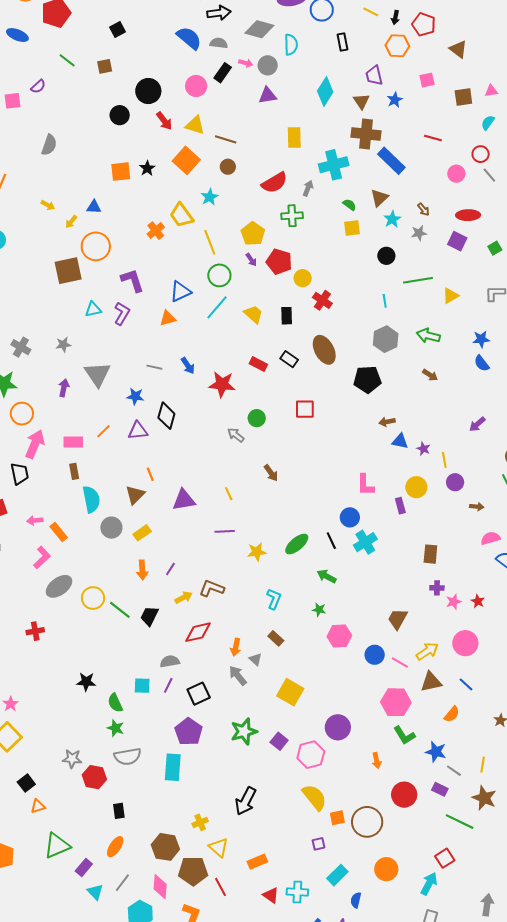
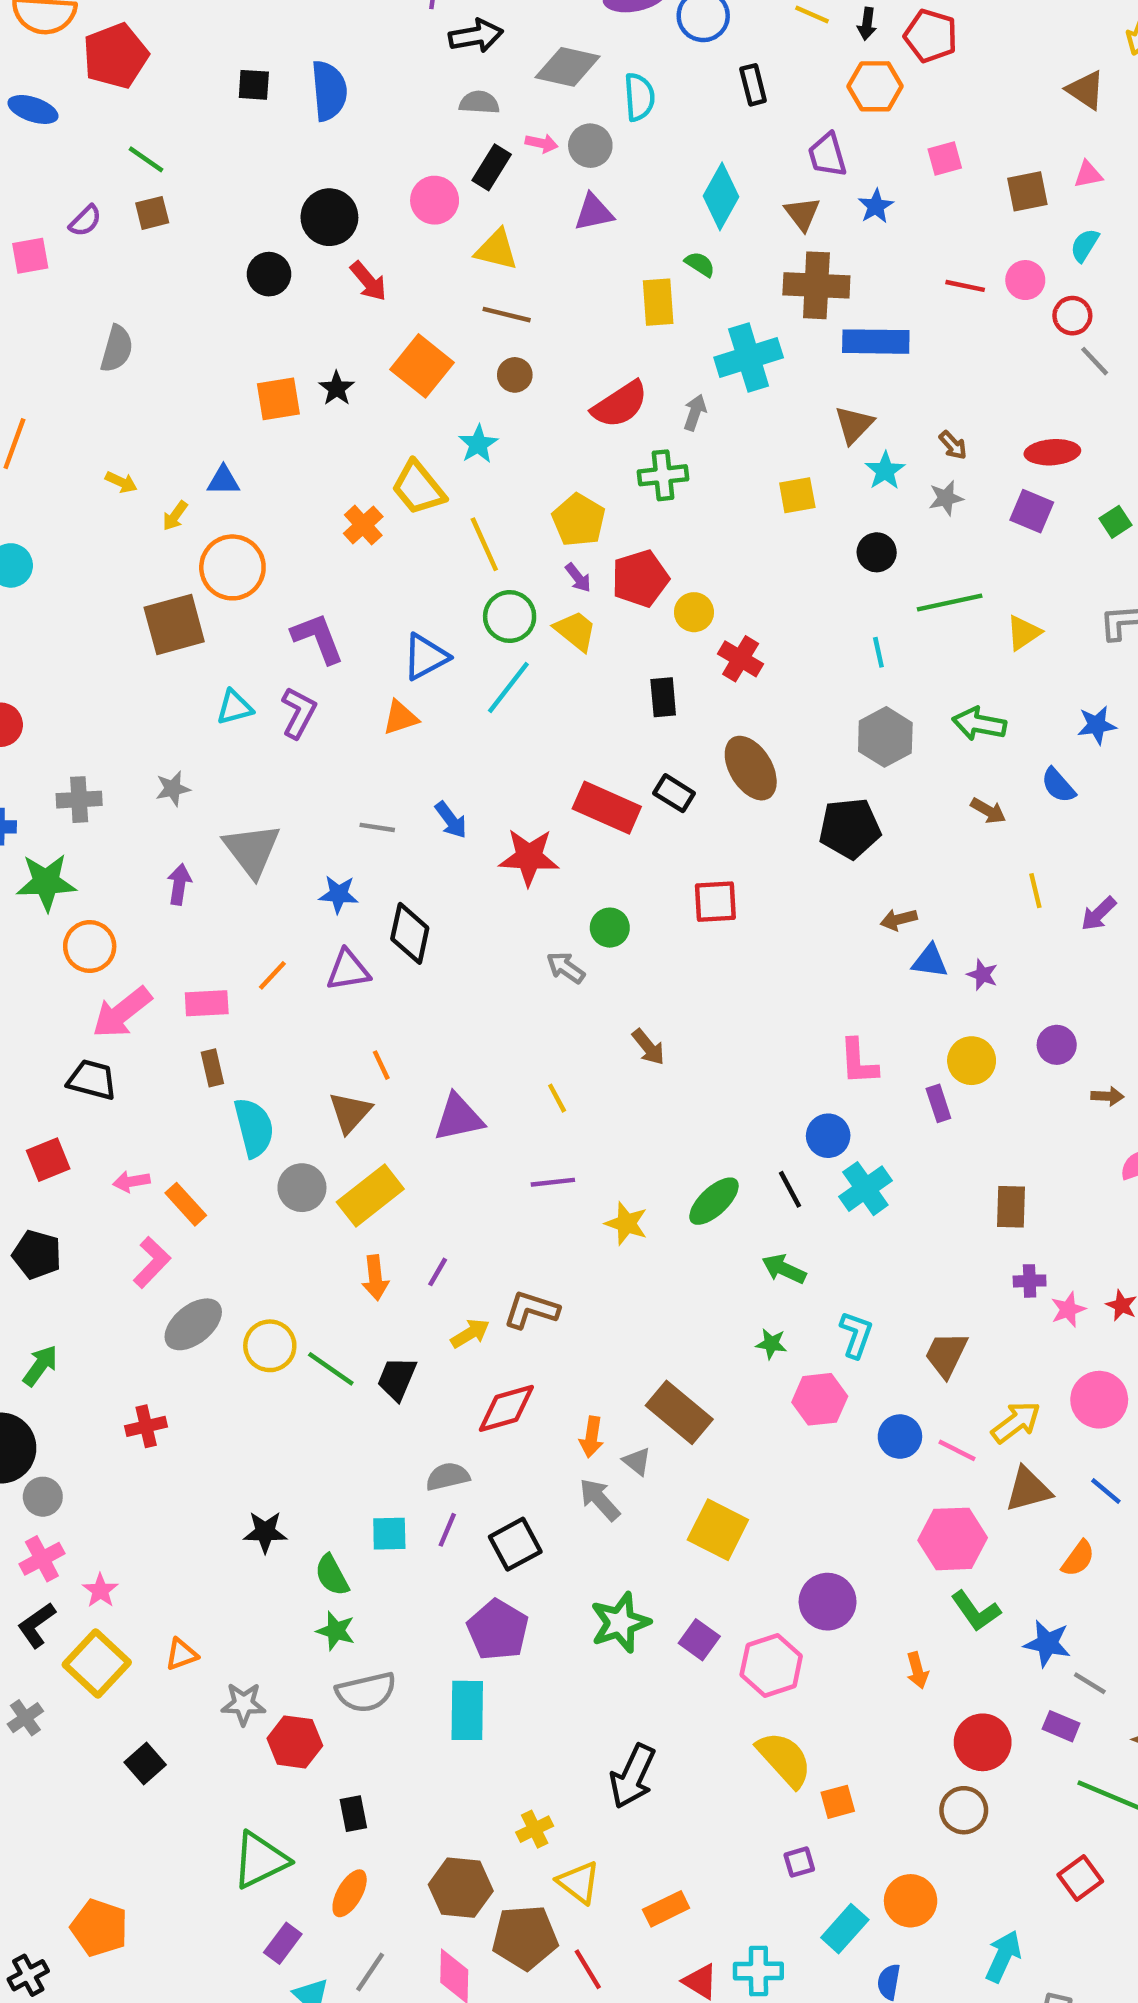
black square: (118, 29) -> (254, 85), turned 35
blue semicircle: (189, 38) -> (329, 91), moved, turned 48
brown triangle: (458, 49) -> (1086, 90), moved
brown square: (105, 66) -> (152, 213), moved
yellow triangle: (195, 125) -> (496, 250), moved
blue rectangle: (391, 161) -> (876, 342), turned -40
pink circle: (456, 174) -> (1025, 280), moved
green semicircle: (350, 205) -> (700, 264), moved
red pentagon: (279, 262) -> (640, 578), turned -30
yellow trapezoid: (254, 314) -> (575, 631), moved
gray cross: (21, 347) -> (79, 800), turned -30
blue semicircle: (482, 363) -> (1058, 785), moved
red rectangle: (258, 364) -> (607, 808), size x1.6
pink arrow: (35, 444) -> (122, 1012), turned -148
yellow line: (444, 460) -> (1035, 891), moved
black trapezoid: (20, 474) -> (92, 1080), turned -60
yellow rectangle: (142, 533) -> (370, 1195), size x1.6
yellow star: (257, 552) -> (626, 1223), turned 30
cyan L-shape: (274, 599) -> (856, 1335), moved
brown rectangle: (276, 638) -> (679, 1412), size x1.8
orange triangle: (38, 806) -> (182, 1654), moved
brown circle: (367, 822) -> (964, 1810), moved, size x0.7
green triangle: (57, 846) -> (260, 1860), moved
orange circle: (386, 869) -> (911, 1901), moved
cyan arrow: (429, 884) -> (1003, 1956), moved

